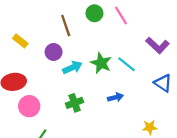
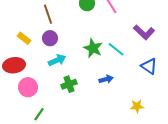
brown line: (66, 25) -> (48, 14), moved
yellow rectangle: (20, 41) -> (24, 38), moved
cyan arrow: (72, 67) -> (57, 60), moved

